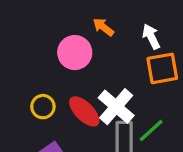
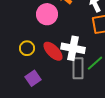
white cross: (116, 107) -> (73, 48), turned -30

